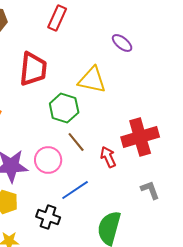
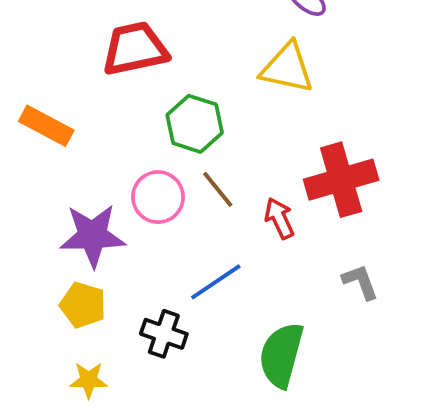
red trapezoid: (33, 69) -> (135, 49), turned -108
yellow triangle: (92, 80) -> (287, 68), moved
pink circle: (48, 160) -> (158, 197), moved

